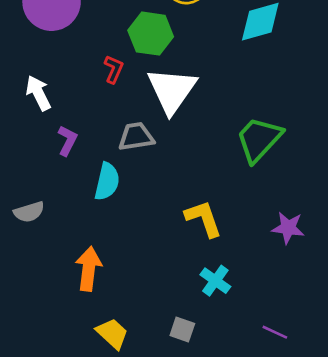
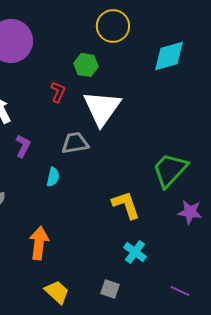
green hexagon: (151, 34) -> (86, 65), size x0.7
green trapezoid: (259, 139) -> (170, 170), moved
cyan semicircle: (107, 182) -> (53, 177), size x0.7

